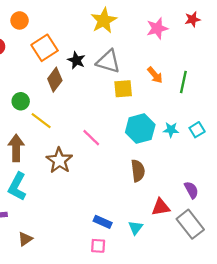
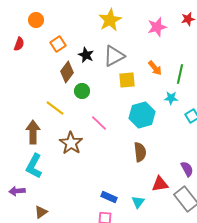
orange square: (45, 48) -> (58, 44), size x0.7
gray triangle: (108, 61) -> (114, 56), turned -45
green circle: (21, 101) -> (82, 91), moved
cyan star: (171, 130) -> (171, 98), moved

